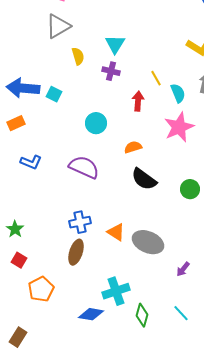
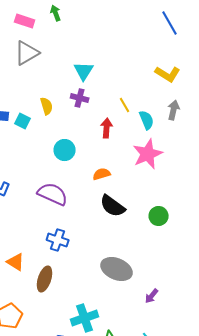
yellow semicircle: (78, 56) -> (47, 106), moved
blue cross: (80, 222) -> (58, 240), moved, turned 30
orange triangle: (116, 232) -> (16, 262), moved

